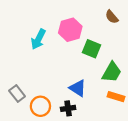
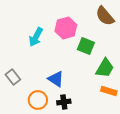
brown semicircle: (112, 17) -> (105, 16), size x1.5
blue triangle: (78, 88) -> (56, 79), moved
gray rectangle: (17, 93) -> (13, 77), moved

